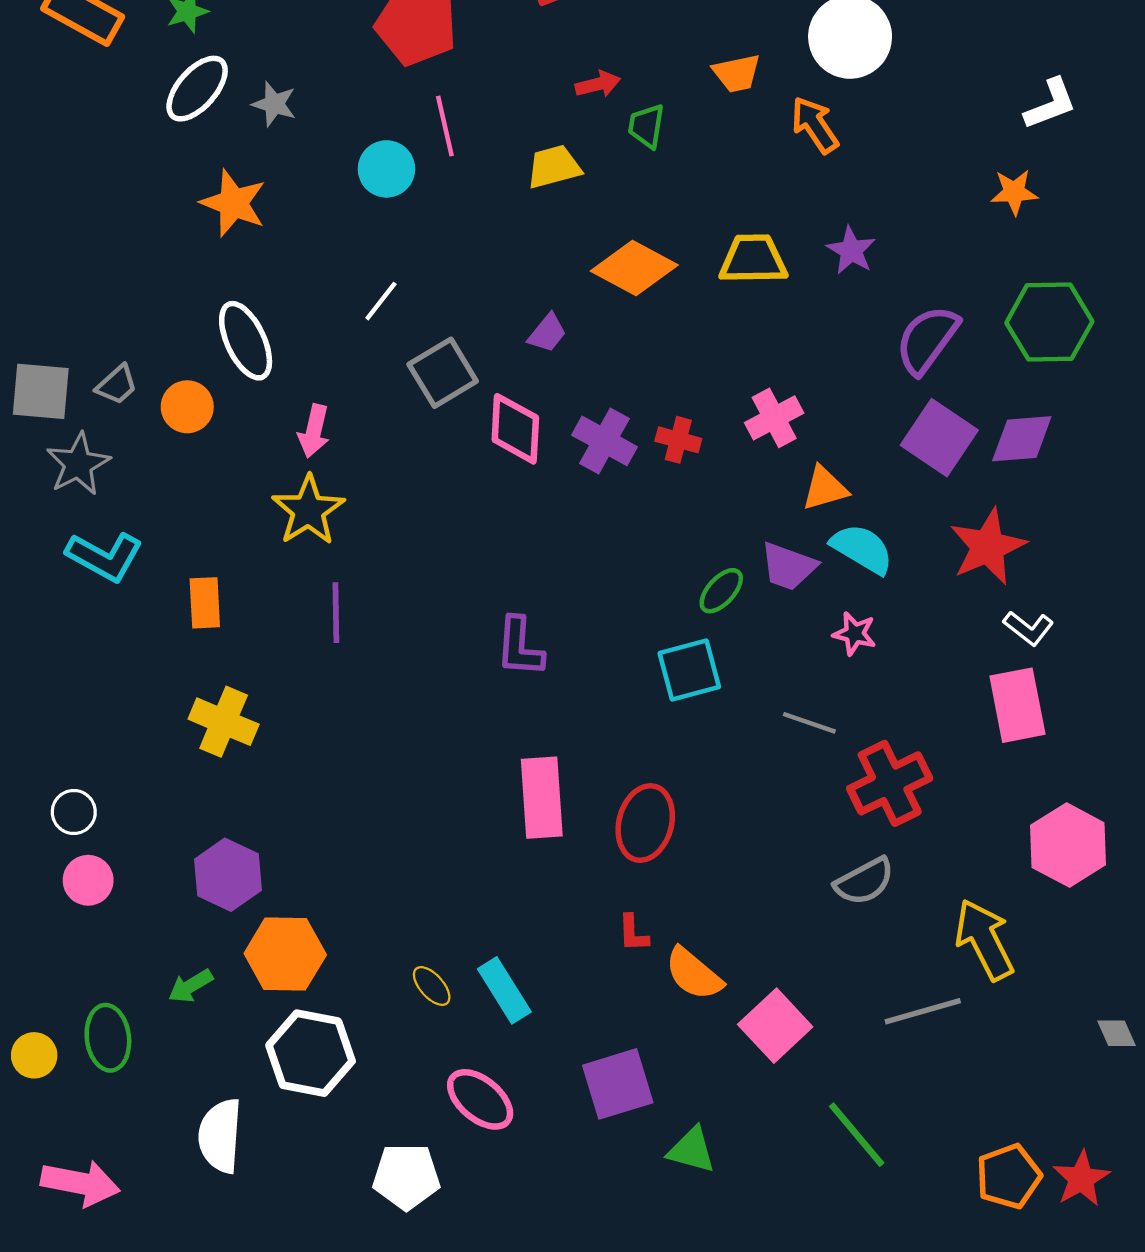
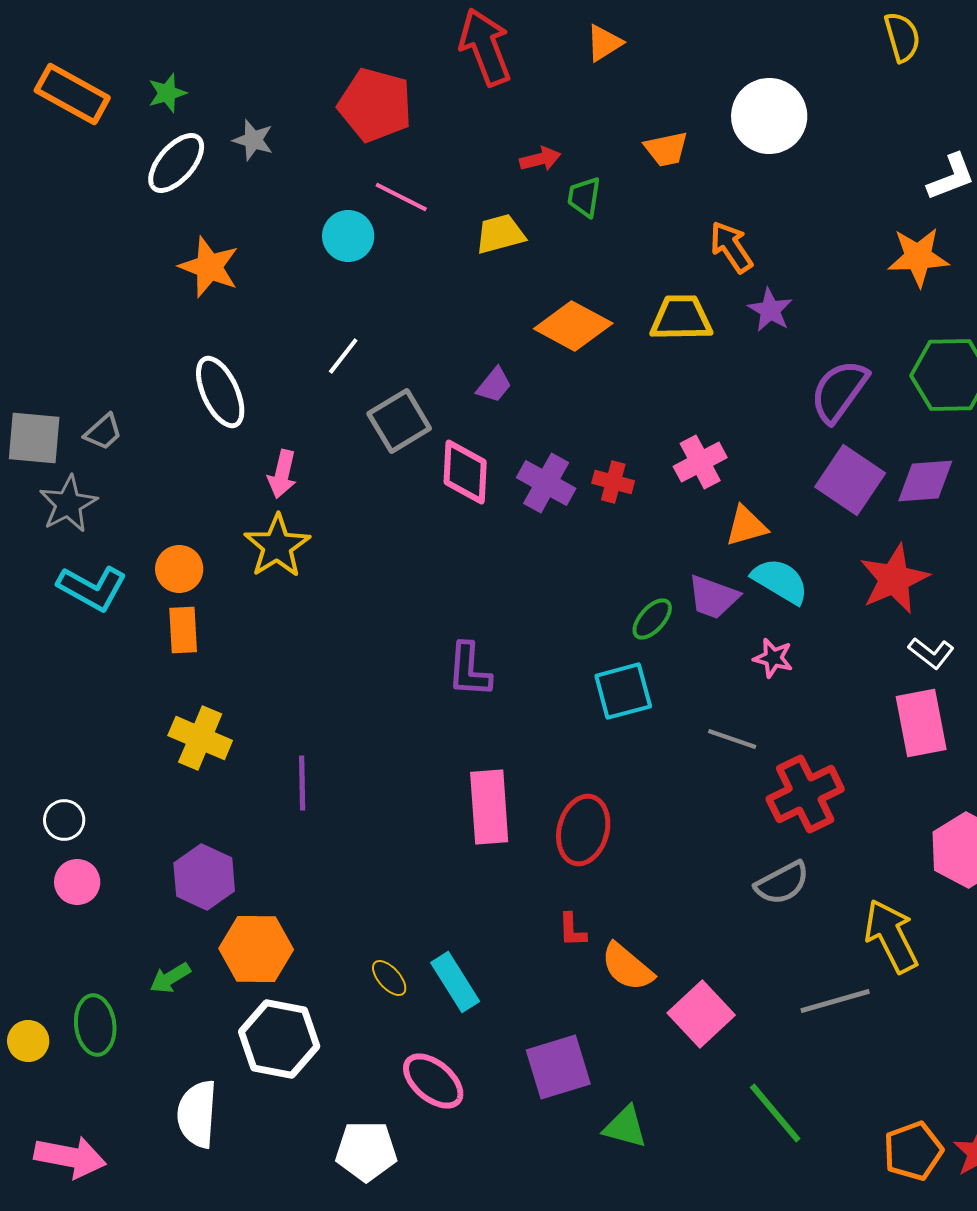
gray star: (274, 104) -> (253, 140), moved
orange arrow: (815, 125) -> (731, 247), moved
pink line: (445, 126) -> (401, 197), turned -50
orange star: (1014, 192) -> (918, 257), size x1.4
orange circle: (187, 407) -> (179, 569), moved
purple line: (336, 613) -> (302, 783), moved

